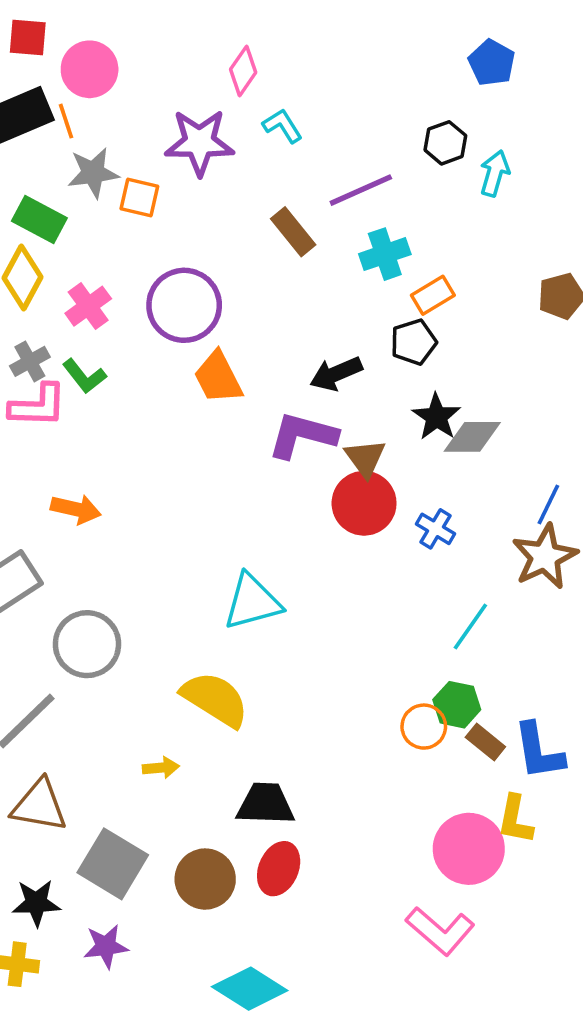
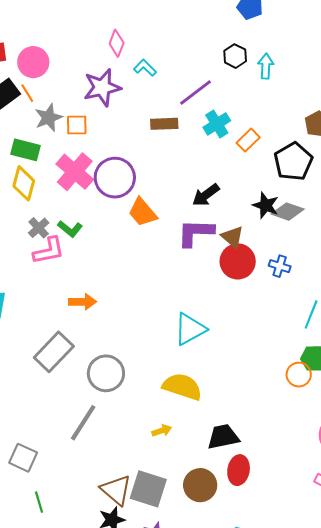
brown rectangle: (293, 232) -> (164, 124), turned -40
pink cross: (88, 306) -> (75, 172), moved, size x1.5
black pentagon: (414, 342) -> (293, 161), moved, size x1.5
gray diamond: (472, 437) -> (288, 212), turned 32
brown triangle: (39, 806) -> (116, 490), moved, turned 44

